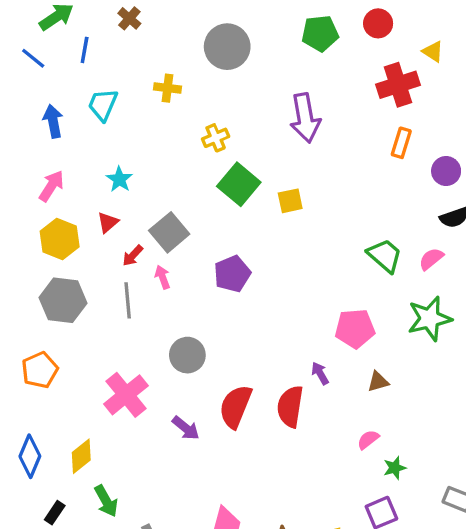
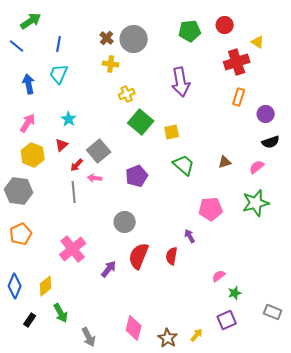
brown cross: (129, 18) -> (107, 38), moved
blue line: (85, 50) -> (59, 44), moved
yellow cross: (167, 88) -> (111, 64), moved
green trapezoid: (385, 256) -> (184, 165), moved
pink arrow: (163, 277) -> (95, 178), turned -64
gray hexagon: (63, 300) -> (19, 191), moved
gray circle: (187, 355) -> (125, 222), moved
brown triangle: (378, 382) -> (225, 162), moved
red semicircle: (290, 406) -> (172, 256), size x0.7
purple arrow: (186, 428) -> (109, 269), turned -90

